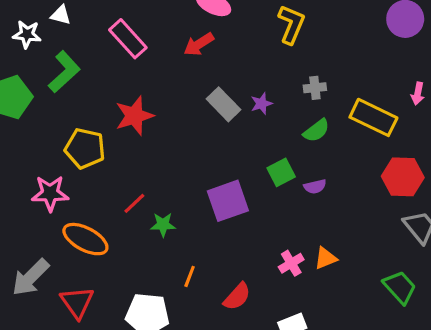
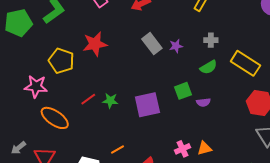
green star: (163, 225) -> (110, 101), moved
orange line: (190, 276) -> (117, 149), turned 32
gray arrow: (31, 277) -> (18, 148), moved, size x0.6

